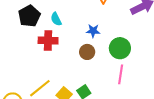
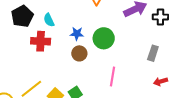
blue star: (93, 31) -> (77, 34), moved
green circle: (120, 48) -> (104, 38), moved

